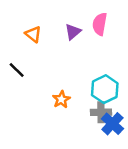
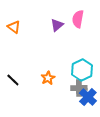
orange triangle: (33, 34) -> (14, 27), moved
black line: (17, 70) -> (13, 80), moved

